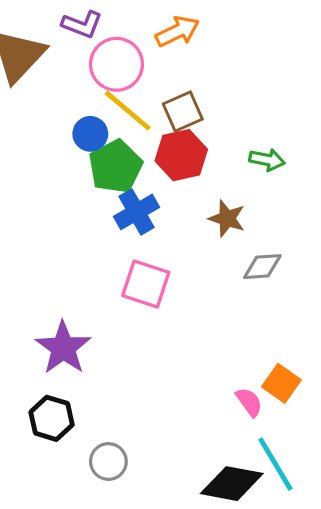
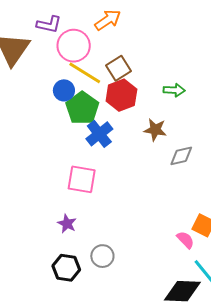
pink square: (146, 284) -> (82, 179), moved
purple star: (63, 348) -> (67, 224), size x0.6
gray circle: (108, 461) -> (102, 256), moved

